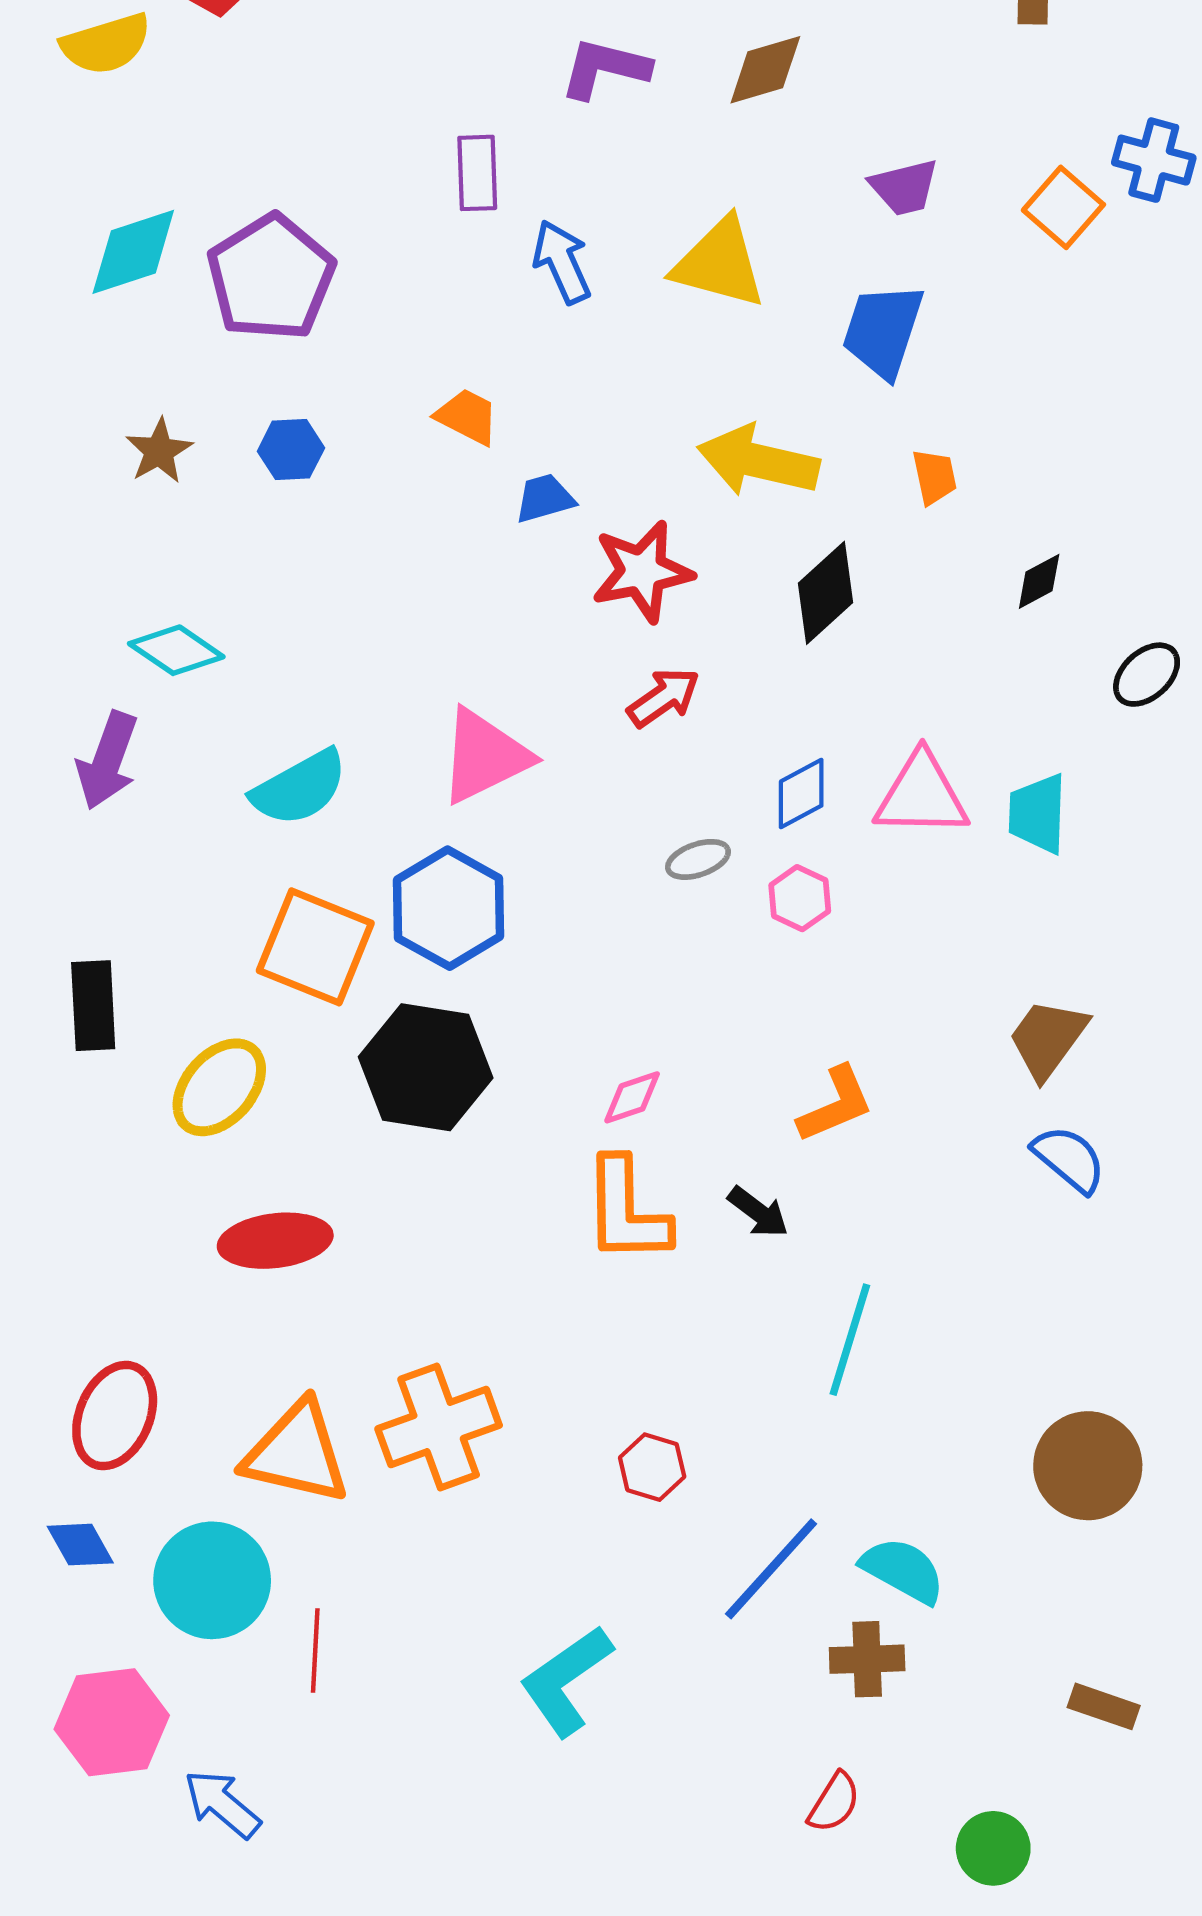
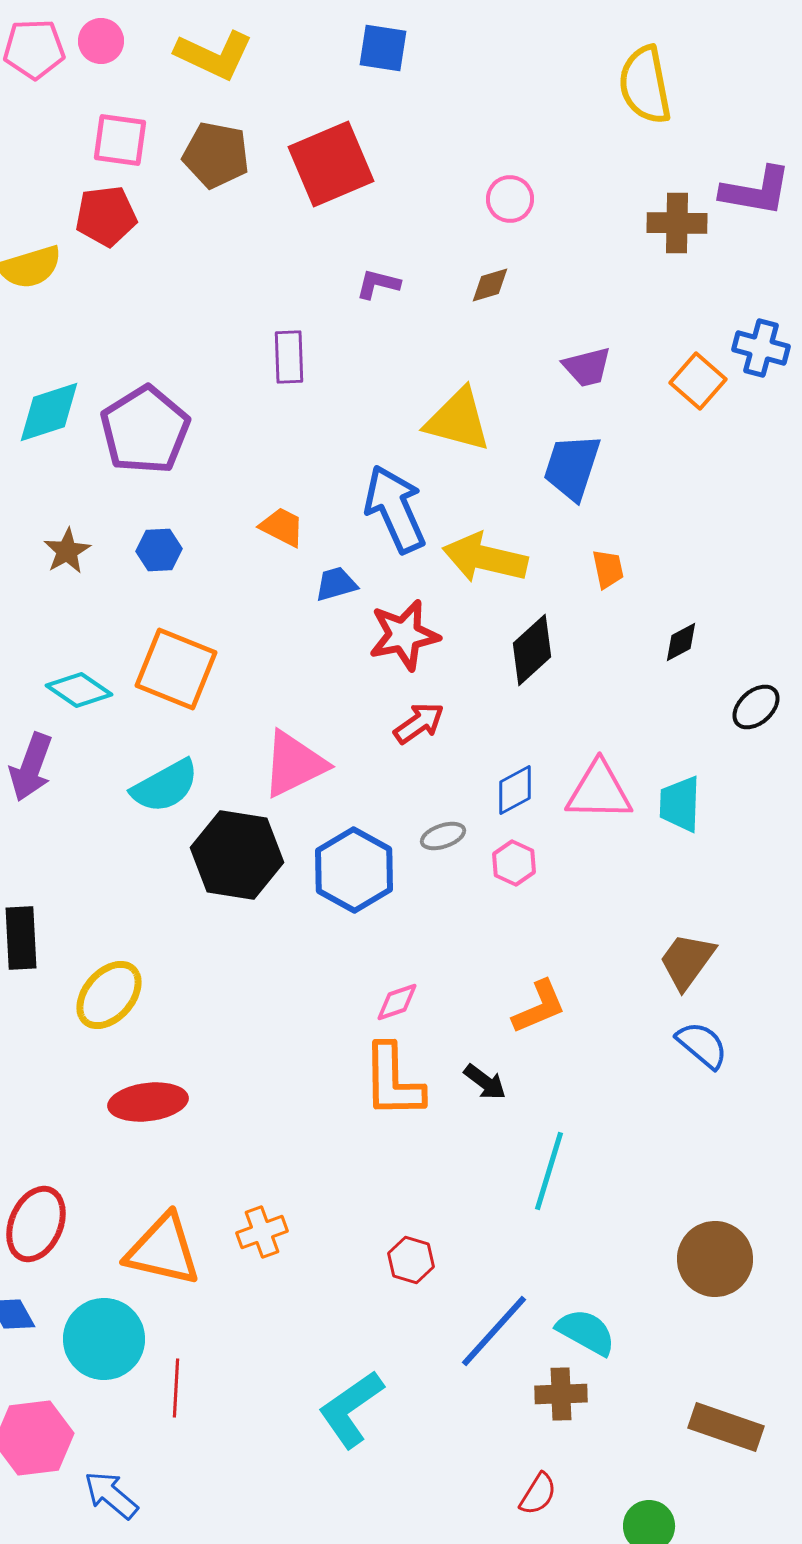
purple L-shape: (605, 68) -> (378, 284), size x0.7
brown diamond: (765, 70) -> (490, 285), size x0.7
blue arrow: (562, 262) -> (395, 509), moved, size x1.5
blue hexagon: (449, 908) -> (354, 870), moved
orange square: (315, 947) -> (176, 669), moved
black hexagon: (426, 1067) -> (237, 855), moved
orange cross: (439, 1427) -> (262, 1232), size x0.6
brown rectangle: (1104, 1706) -> (726, 1427), size x1.5

